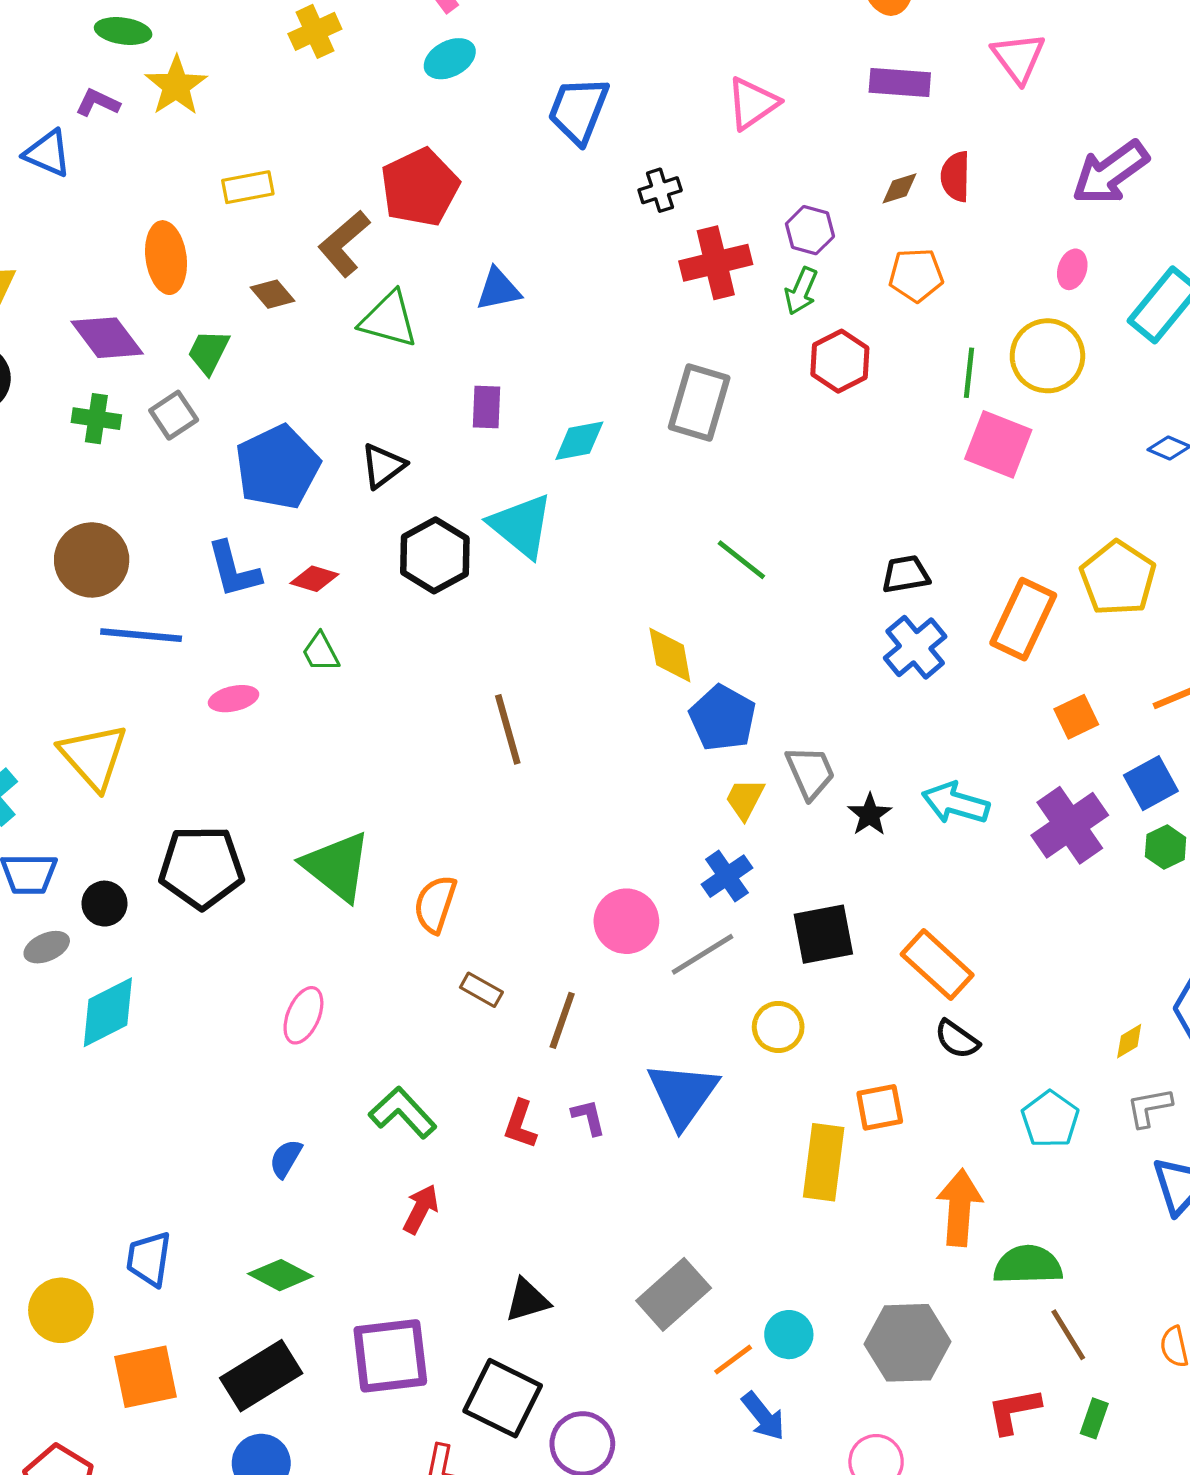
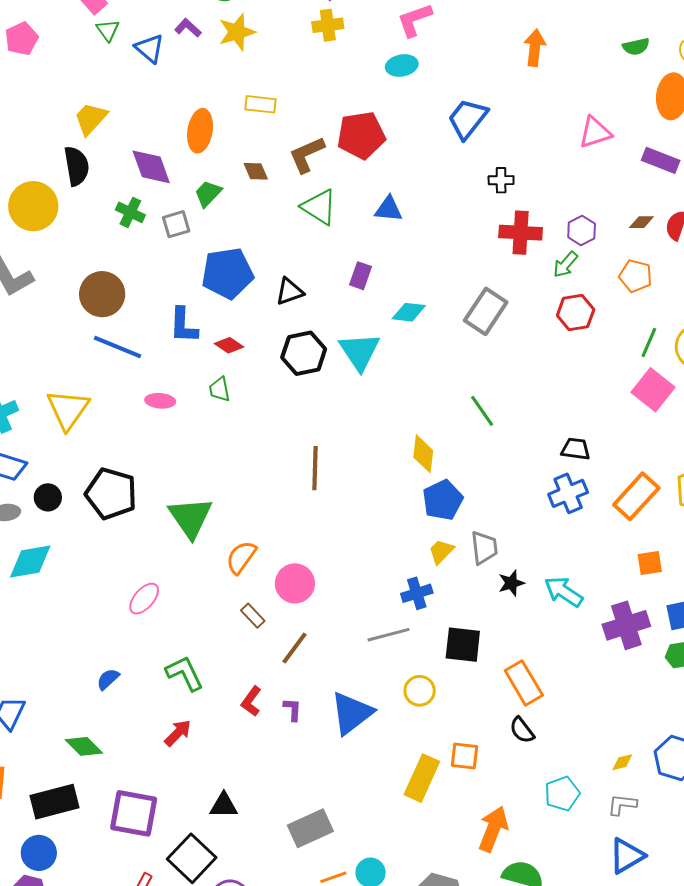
pink triangle: (753, 103) -> (595, 132), moved
pink circle: (626, 921) -> (295, 583), moved

